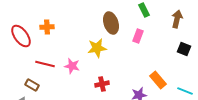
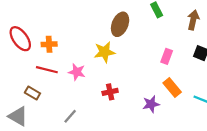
brown ellipse: (111, 23) -> (120, 24), turned 40
orange cross: (47, 27) -> (49, 44), moved
pink rectangle: (138, 36) -> (167, 56), moved

